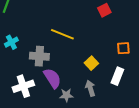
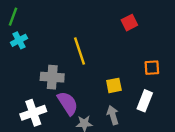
yellow line: (62, 34) -> (80, 51), turned 50
cyan cross: (11, 42) -> (19, 40), moved
yellow square: (91, 63) -> (114, 85), turned 32

